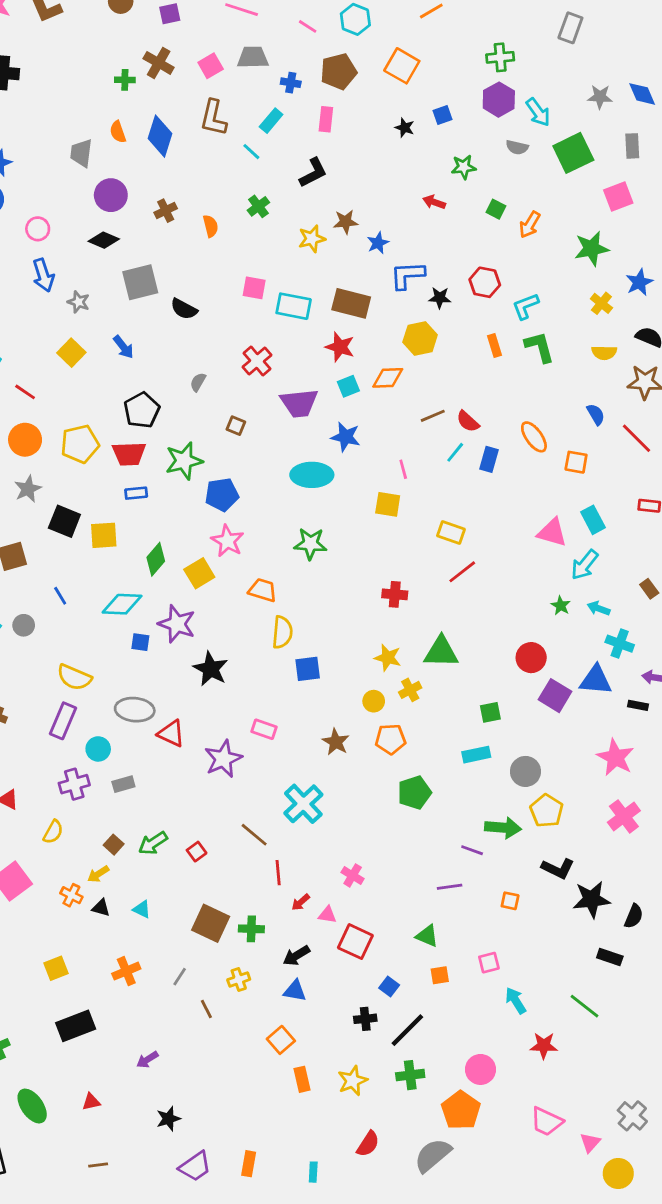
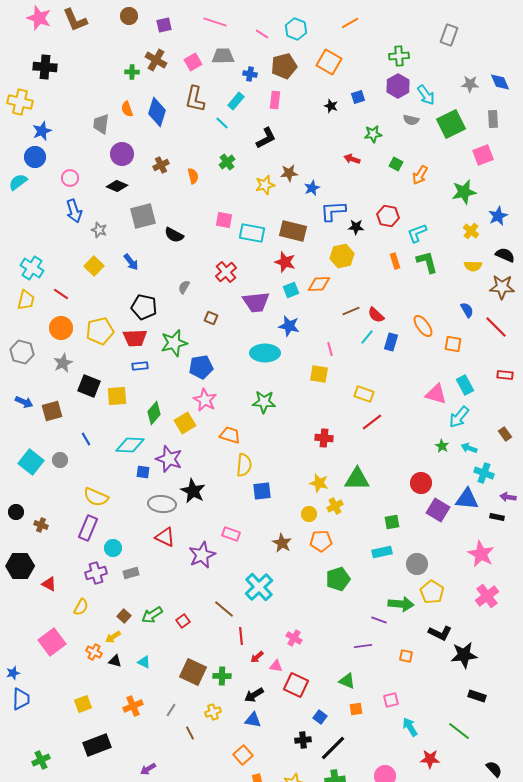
black pentagon: (142, 410) -> (144, 307), turned -30
gray ellipse: (135, 710) -> (162, 504), moved
black semicircle: (634, 916) -> (494, 769), moved, turned -66

